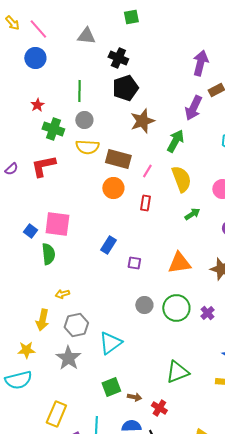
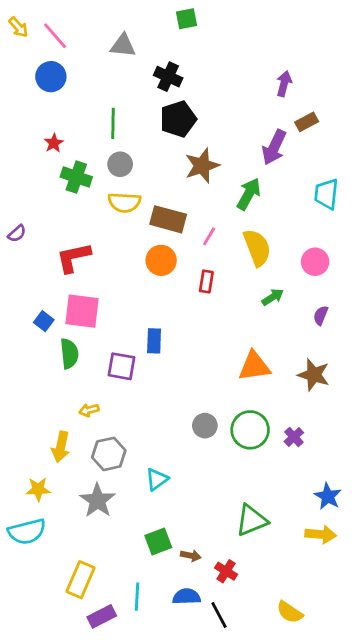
purple arrow: (200, 63) -> (284, 84), size x0.7
red L-shape: (43, 166) -> (73, 257), moved
blue rectangle: (108, 245) -> (154, 341), turned -30
purple square: (134, 263) -> (122, 366), moved, size x1.5
cyan triangle: (110, 343) -> (157, 479), size x0.7

